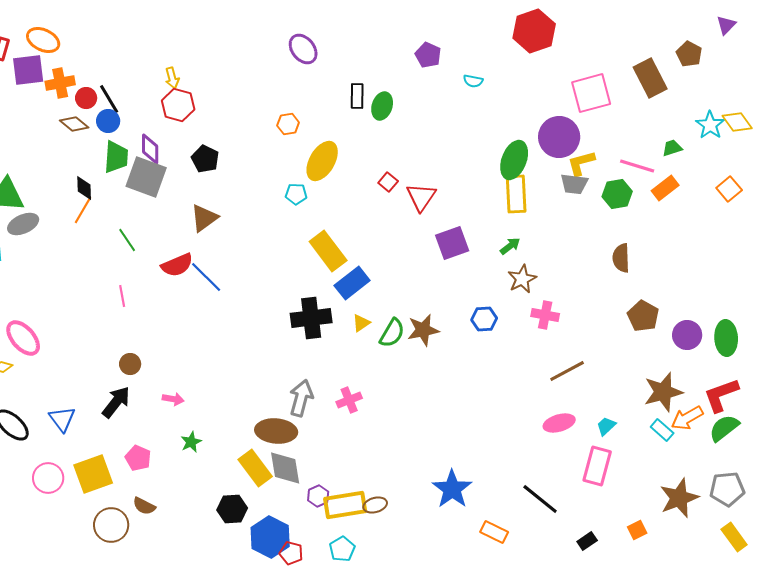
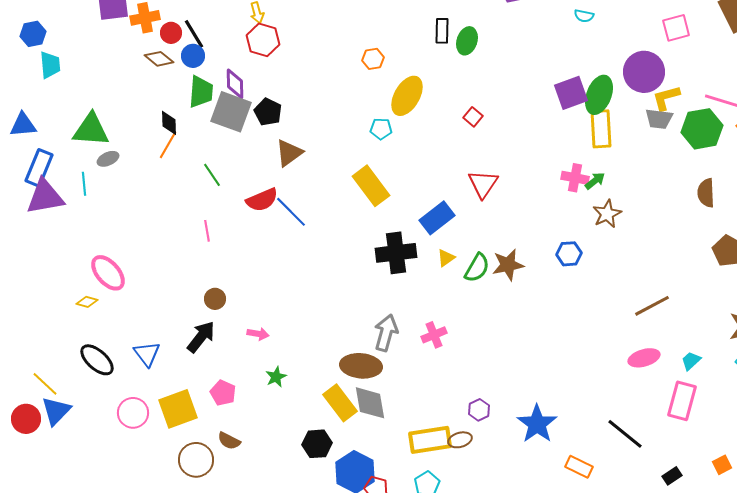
cyan semicircle: (473, 81) -> (584, 16), moved
pink square: (591, 93) -> (676, 28), size x0.7
black pentagon: (205, 159) -> (268, 112), moved
green hexagon: (617, 194) -> (702, 129), size x1.4
red triangle: (421, 197) -> (483, 184), moved
gray ellipse: (23, 224) -> (108, 159), size x0.7
purple square: (452, 243) -> (571, 93), moved
yellow rectangle: (328, 251) -> (371, 186), moved
pink cross: (545, 315) -> (575, 178), moved
purple hexagon: (318, 496) -> (479, 410), moved

